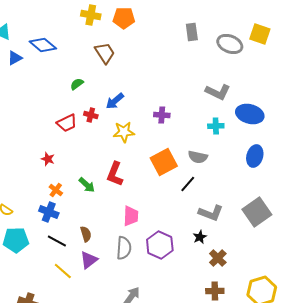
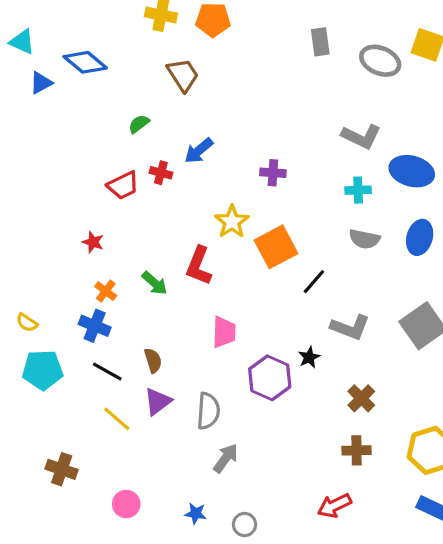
yellow star: (124, 132) -> (232, 222), moved, turned -30
gray semicircle: (198, 157) -> (364, 239), moved
black star: (200, 237) -> (309, 357), moved
gray semicircle: (124, 248) -> (208, 411), moved

